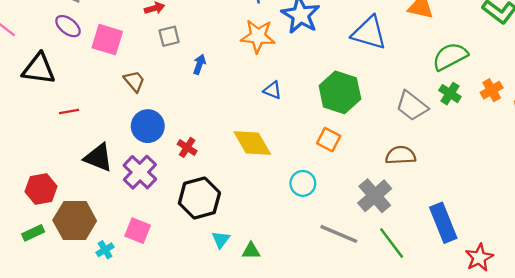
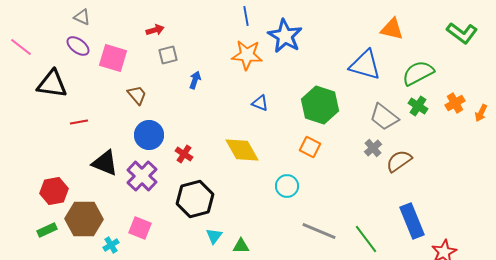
blue triangle: (369, 33) -> (365, 65), moved
brown semicircle: (401, 155) -> (399, 161), moved, turned -32
gray cross: (375, 196) -> (373, 148), moved, size x0.6

